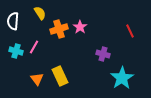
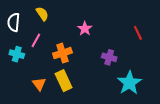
orange cross: (59, 29) -> (62, 53), moved
pink line: (34, 47) -> (36, 40), moved

